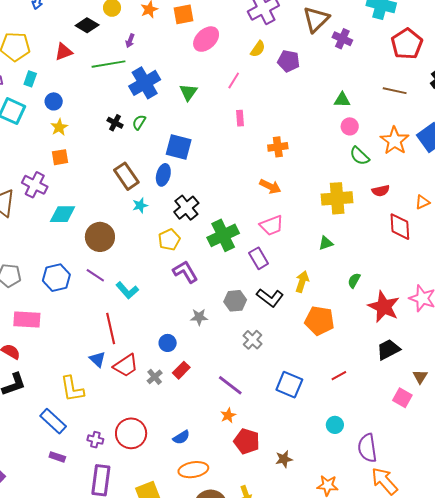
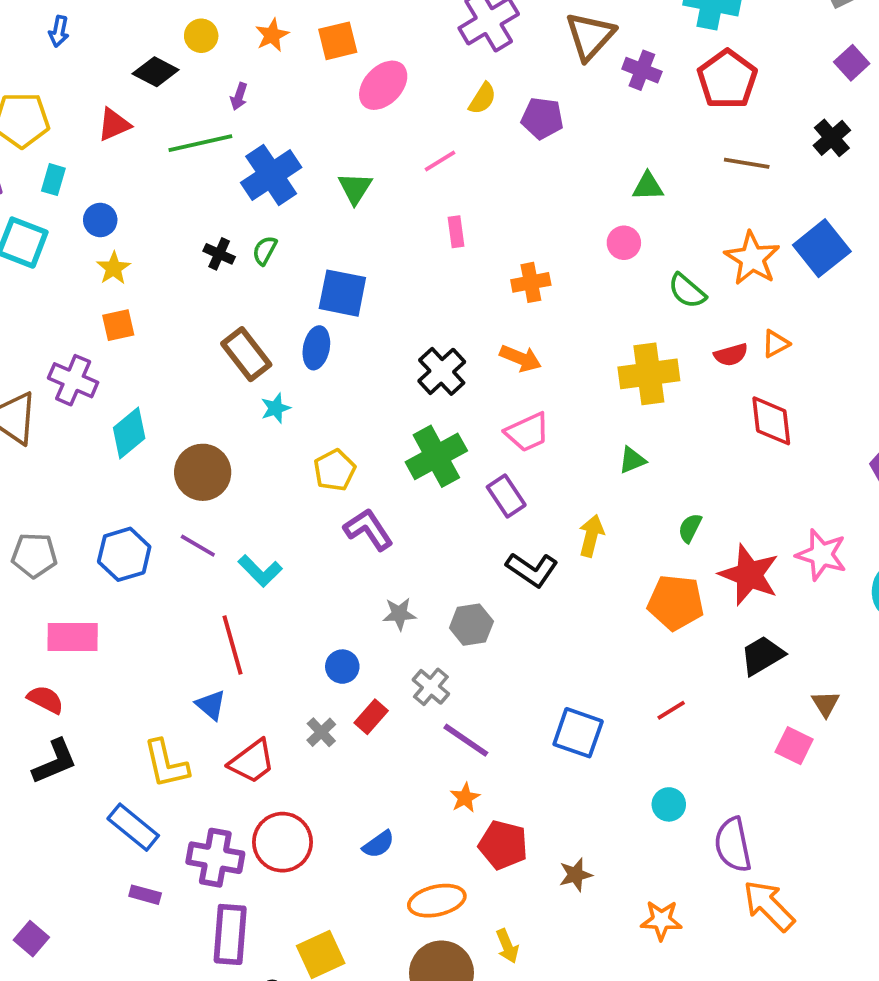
red pentagon: (407, 44) -> (727, 79), moved
pink line: (234, 80) -> (440, 161), turned 30
pink circle: (350, 126) -> (624, 243), moved
orange triangle: (422, 202) -> (776, 344), moved
black cross: (186, 208) -> (442, 371), moved
cyan diamond: (63, 214) -> (129, 433), turned -36
gray hexagon: (235, 301) -> (471, 625), moved
orange pentagon: (319, 321) -> (676, 602), moved
gray cross: (253, 340) -> (431, 687), moved
red trapezoid: (126, 366) -> (252, 761), moved
purple cross: (95, 440) -> (215, 858), size x1.8
orange ellipse: (193, 470) -> (437, 901), moved

